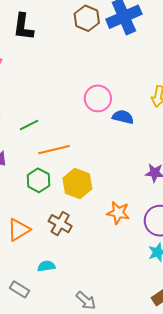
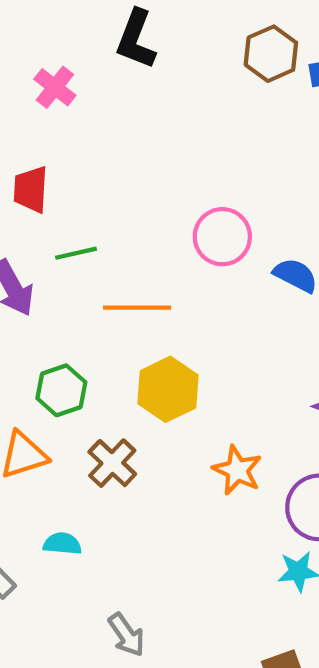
pink circle: (98, 98) -> (222, 237), moved
green line: (29, 125) -> (76, 253), moved
green hexagon: (38, 180) -> (61, 390), moved

